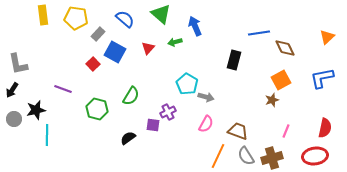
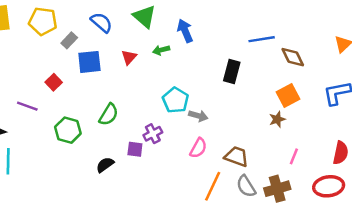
blue square: (115, 52) -> (89, 62), turned -35
red square: (93, 64) -> (54, 82), moved

